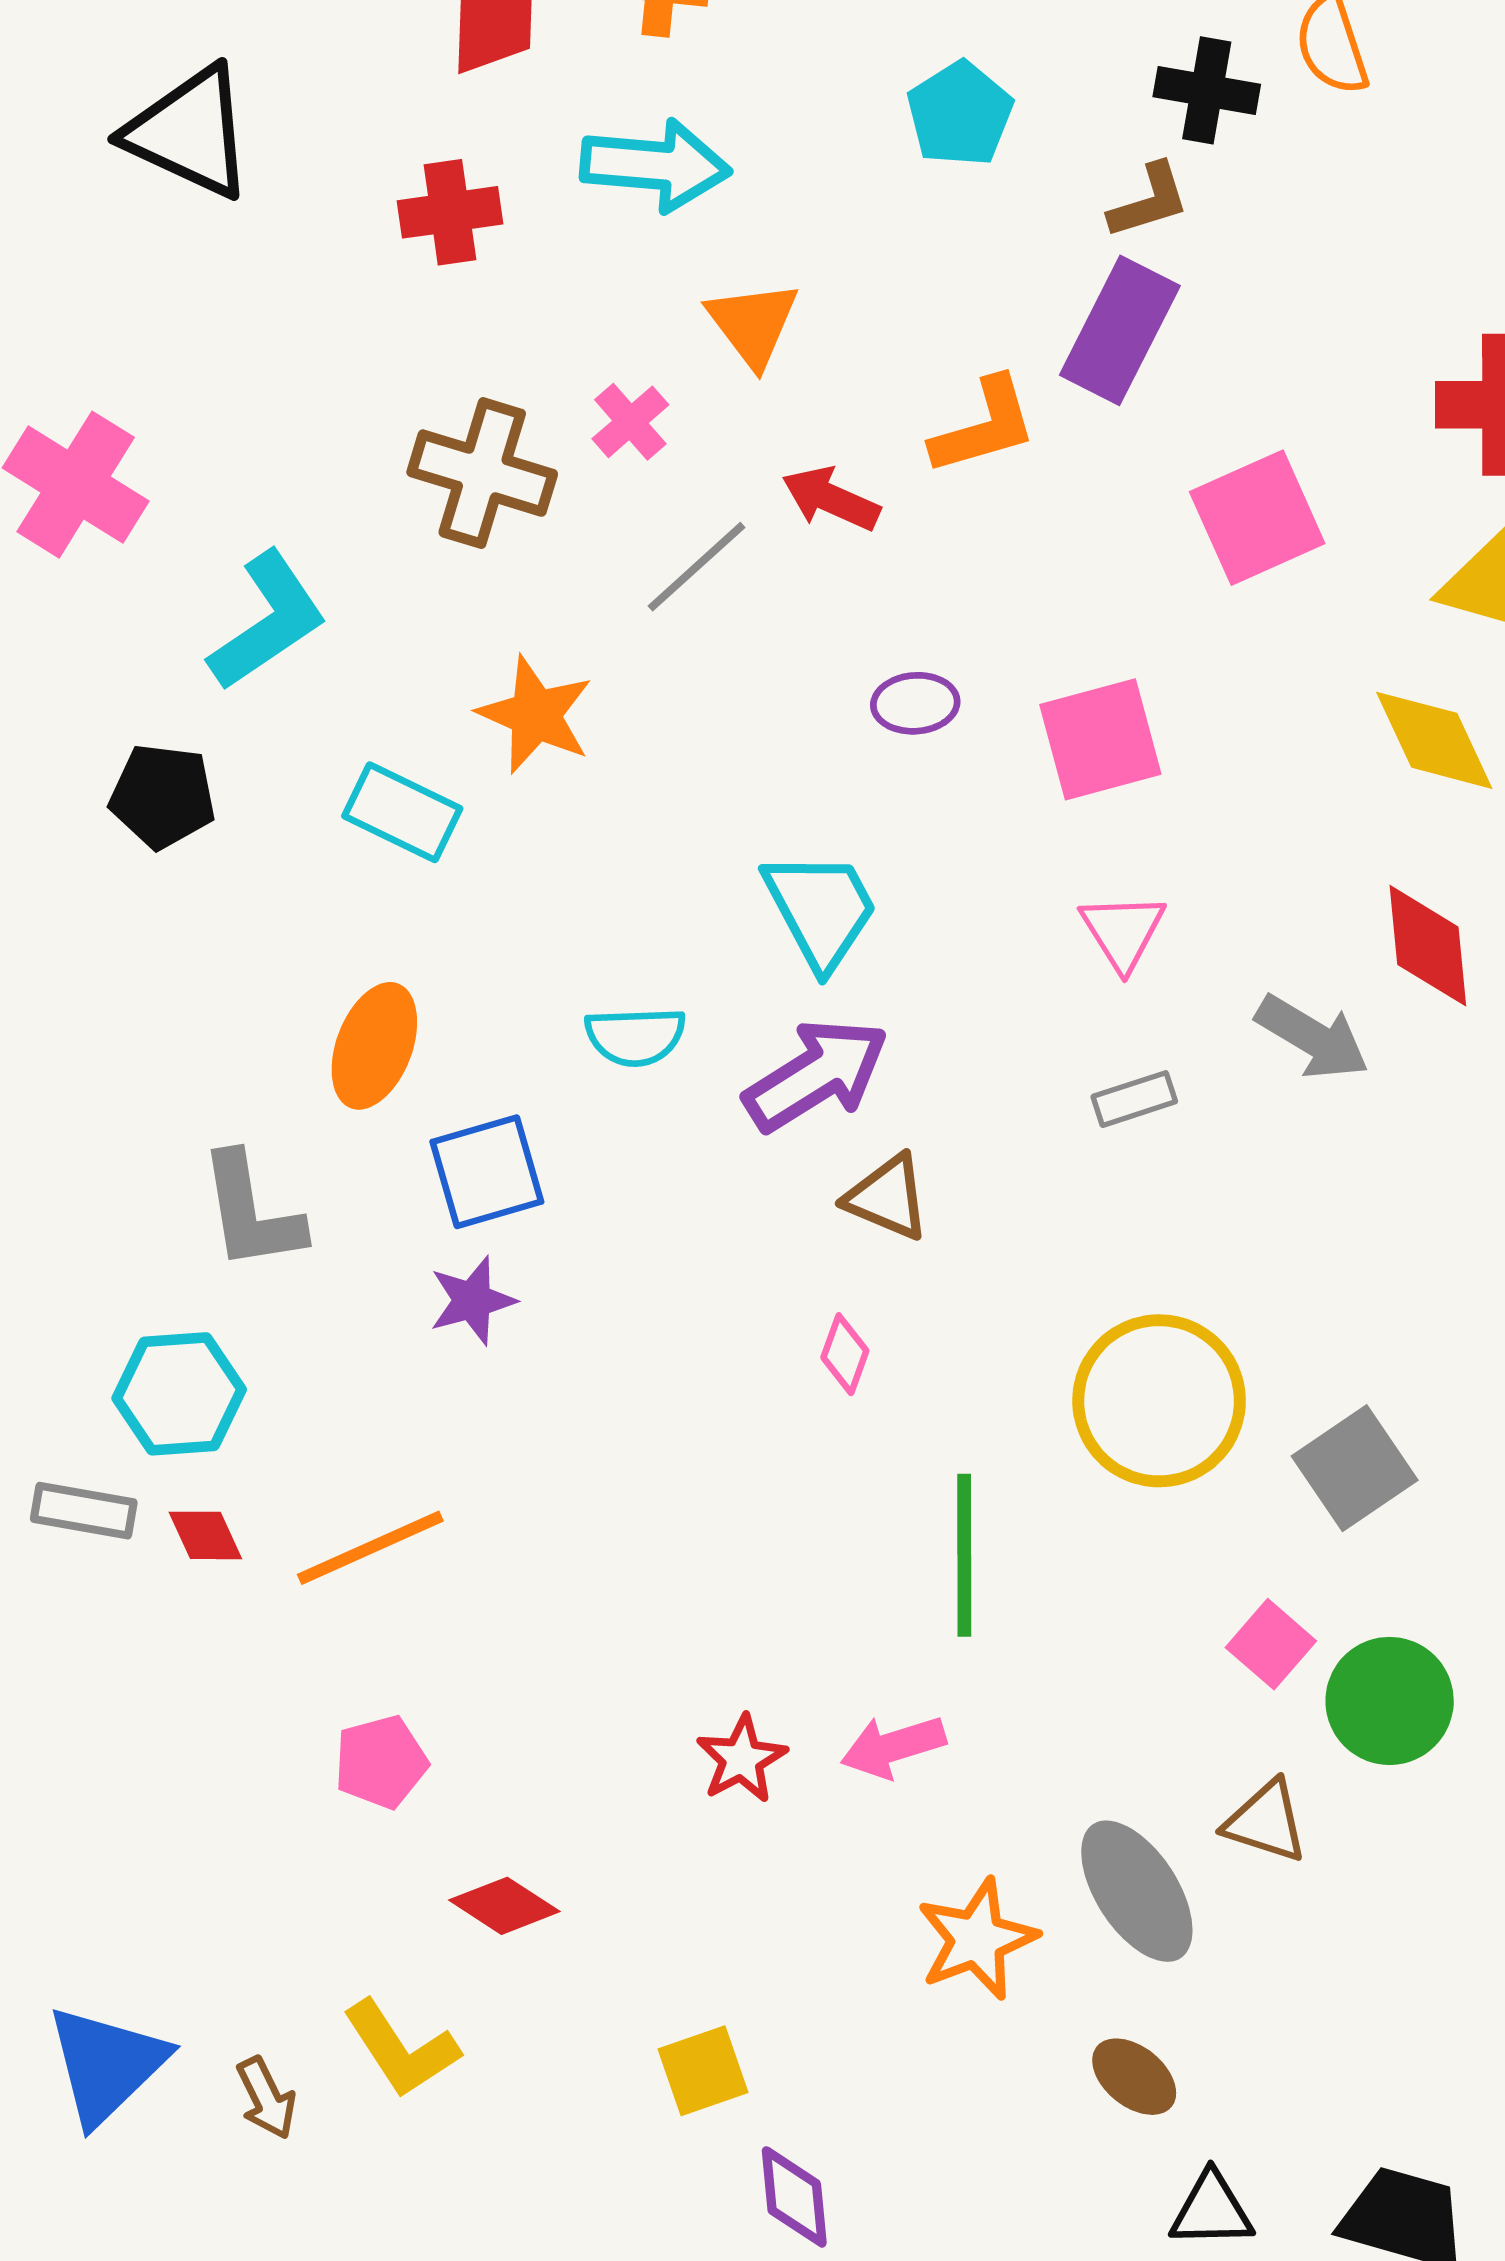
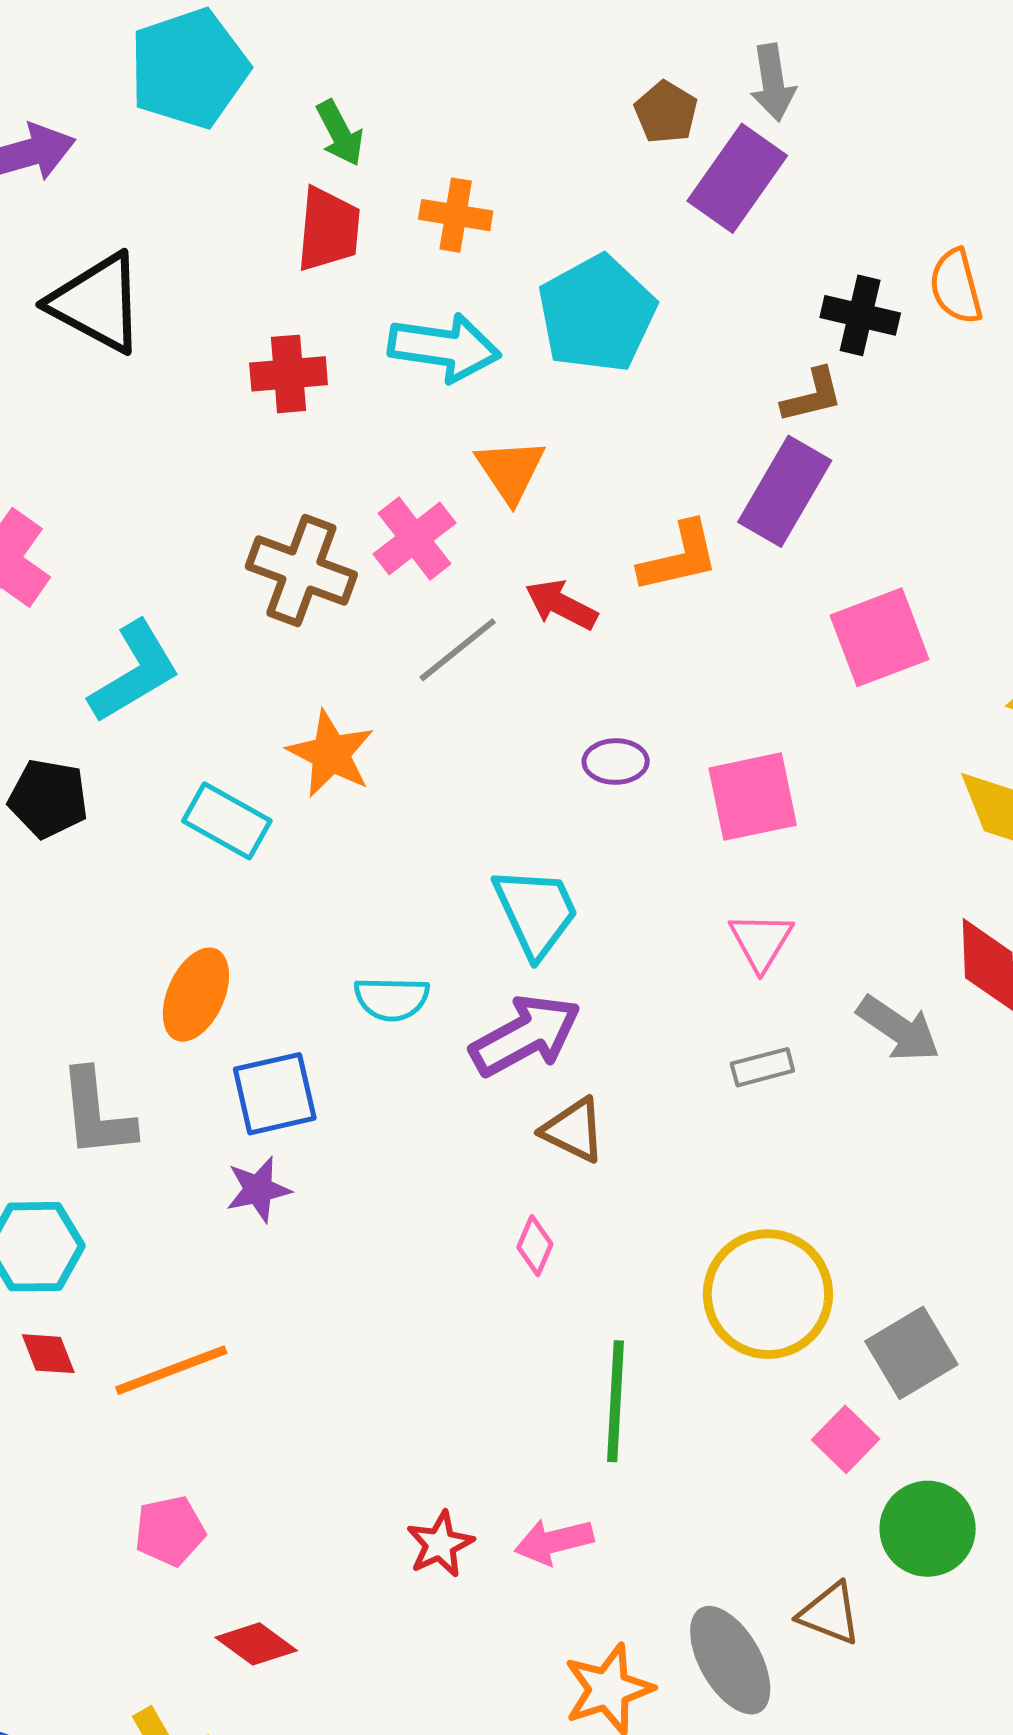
cyan pentagon: (960, 114) -> (597, 314), moved, size x1.5
pink cross: (630, 422) -> (414, 539), size x1.4
pink square: (1271, 1644) -> (846, 1439), moved

